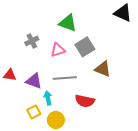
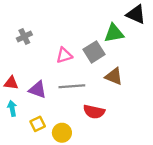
green triangle: (68, 23) -> (114, 33), moved, turned -30
gray cross: (32, 41) -> (24, 36), moved
cyan arrow: (48, 98) -> (12, 108), moved

